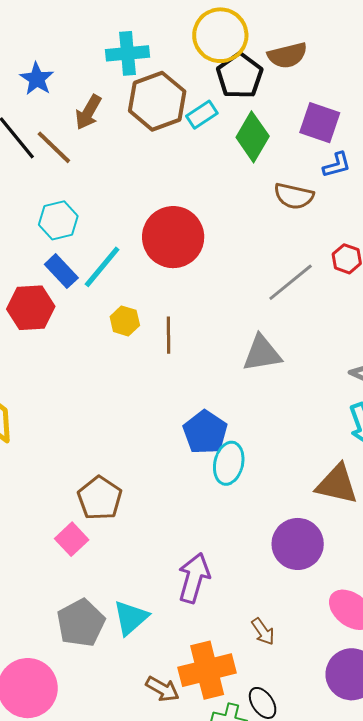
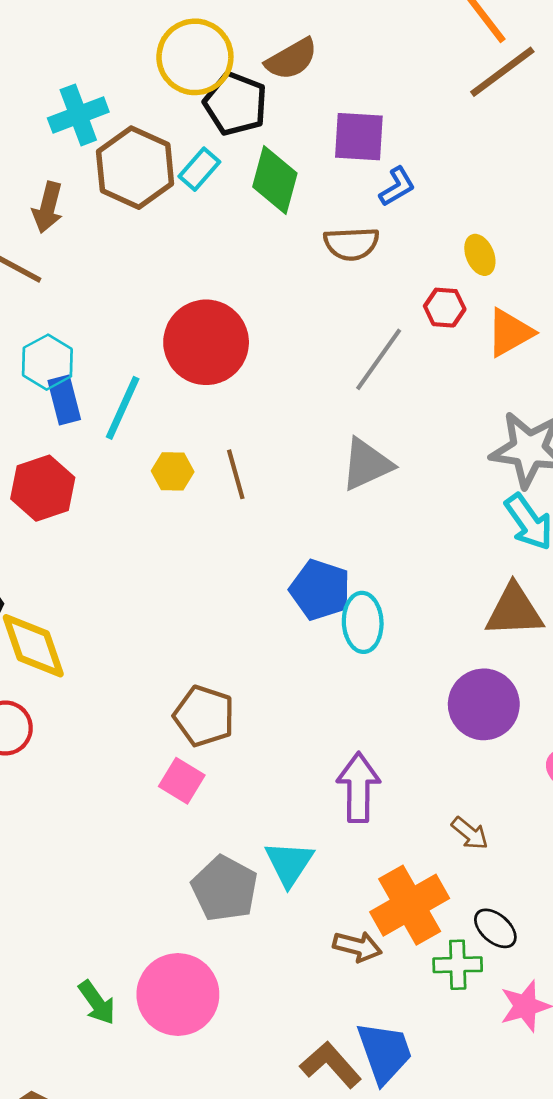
blue rectangle: (61, 271) -> (64, 400), moved, turned 44

